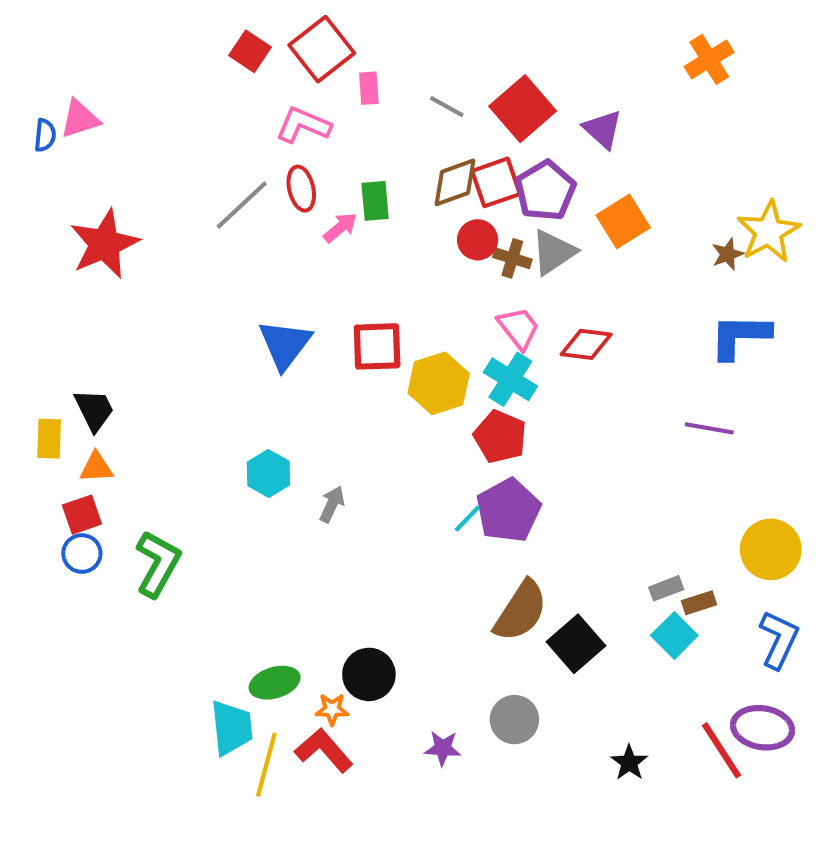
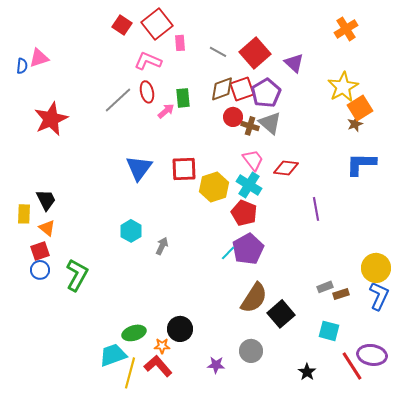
orange square: (623, 221) -> (360, 108), moved
yellow star: (769, 232) -> (343, 87), moved
gray triangle: (553, 252) -> (270, 123), turned -45
purple line: (709, 428) -> (316, 209), moved, turned 70
orange triangle: (96, 467) -> (47, 228), turned 42
cyan square: (674, 635) -> (329, 331), moved, turned -30
blue L-shape: (779, 640) -> (379, 296), moved
cyan trapezoid: (232, 728) -> (113, 355), turned -104

